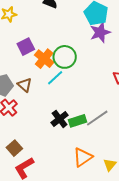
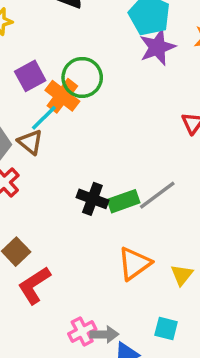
green circle: (65, 57) -> (82, 77), moved
cyan line: (55, 78) -> (44, 118), moved
black cross: (60, 119) -> (92, 199), turned -30

